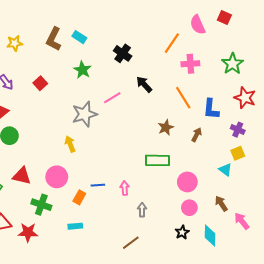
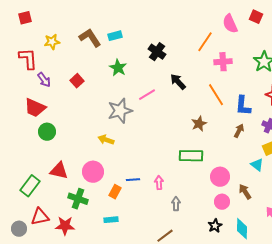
cyan rectangle: (79, 37) -> (115, 36), turned -48
brown L-shape: (54, 39) -> (90, 38), turned 120
brown arrow: (197, 135) -> (239, 131), moved
yellow arrow: (70, 144) -> (106, 140), turned -49
brown arrow: (221, 204) -> (245, 192), moved

